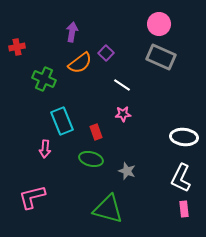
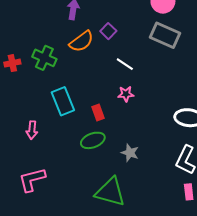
red cross: (17, 47) -> (12, 63), moved
pink arrow: (45, 149) -> (32, 130), moved
green ellipse: (91, 159) -> (93, 140), turned -35

